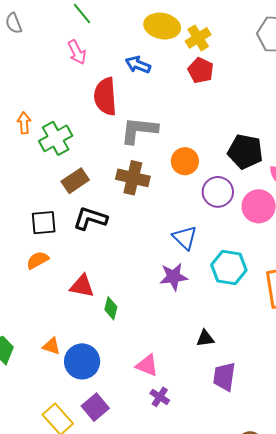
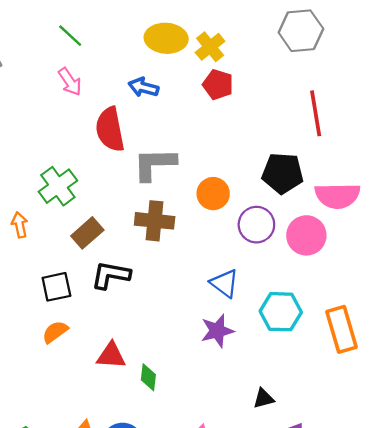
orange arrow: (24, 123) -> (20, 225), moved

